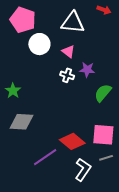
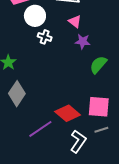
pink triangle: (68, 51) -> (75, 21), moved
white cross: (67, 75) -> (45, 37), moved
gray diamond: (22, 122) -> (17, 94), turned -60

